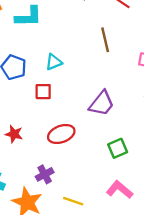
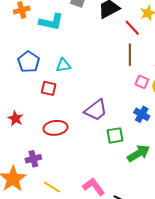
brown line: (105, 40) -> (130, 55), moved
green square: (118, 148) -> (115, 135), moved

